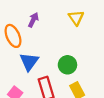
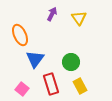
purple arrow: (33, 20) -> (52, 14), moved

